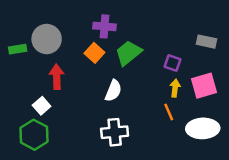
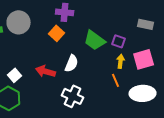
green trapezoid: (128, 53) -> (95, 40), moved, turned -105
red arrow: (57, 77) -> (46, 71), moved, turned -72
white cross: (115, 132) -> (73, 96), turned 30

